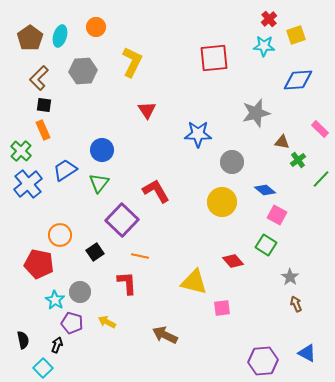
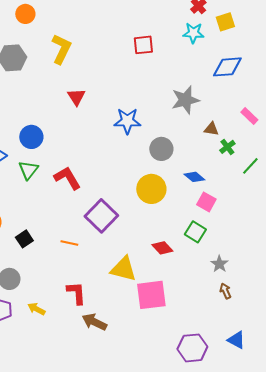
red square: (214, 58) -> (143, 45), size x0.7
red L-shape: (156, 191) -> (67, 178), moved
purple square: (122, 220) -> (101, 216), moved
red L-shape: (127, 283) -> (76, 293), moved
pink square: (222, 308) -> (151, 295), size x1.8

